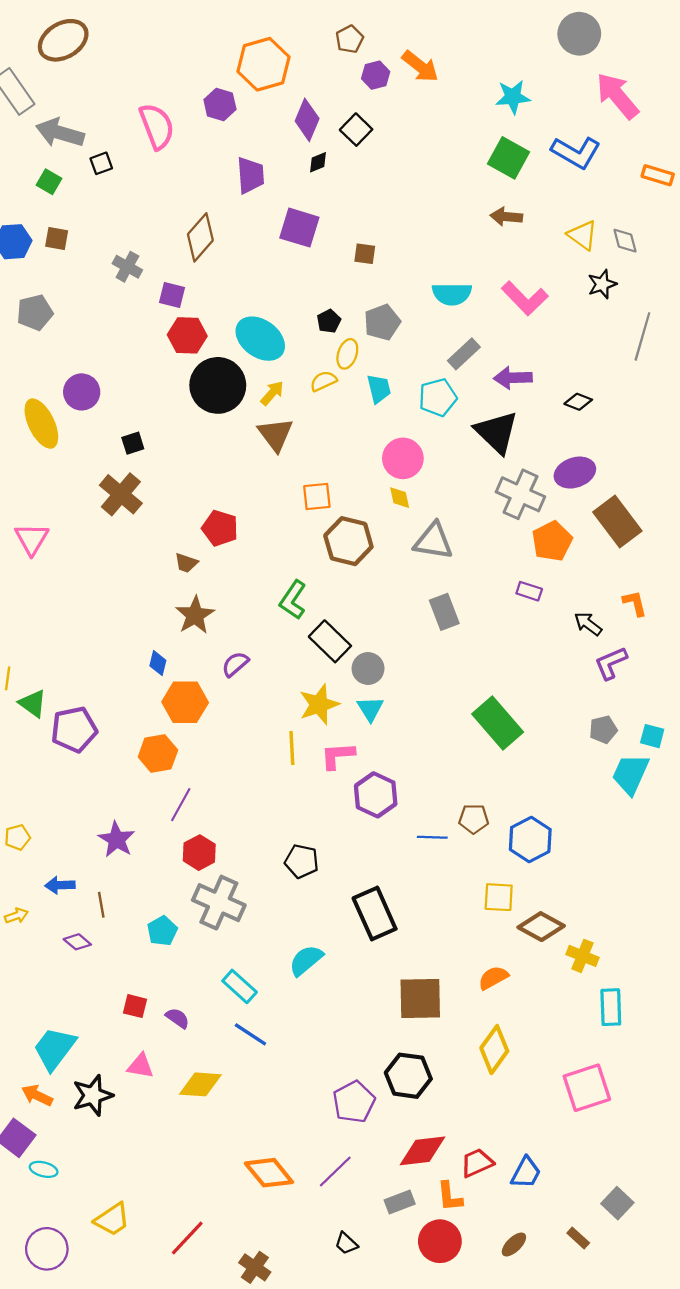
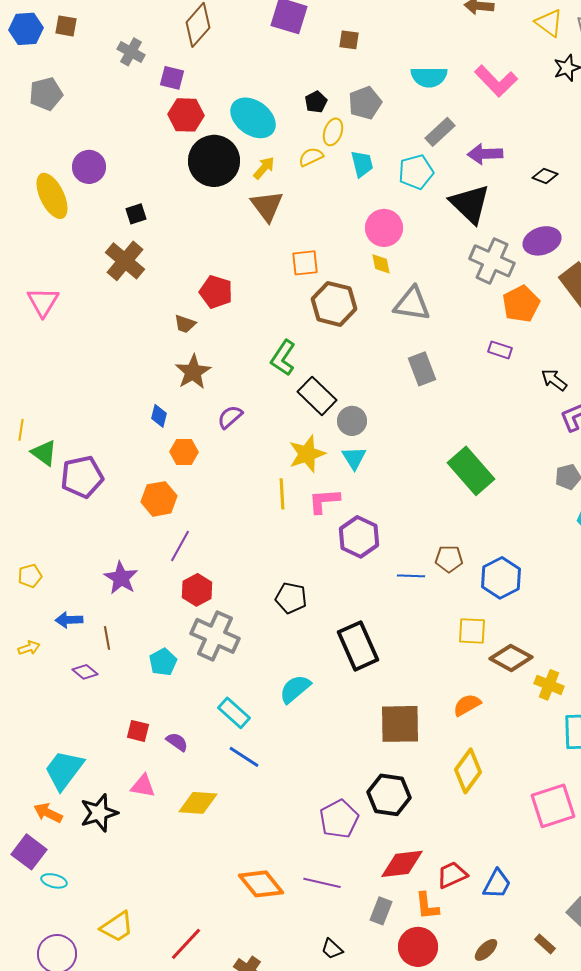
orange hexagon: (185, 702) -> (184, 452), size x0.7
purple line: (335, 1172) -> (322, 883), turned 57
gray rectangle: (400, 1202) -> (381, 911), turned -48

